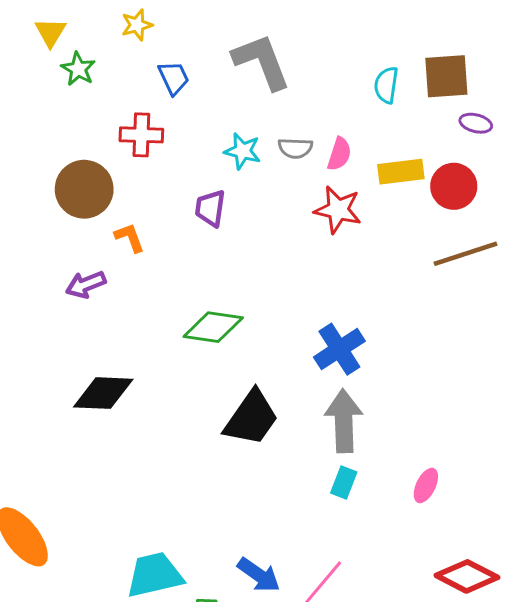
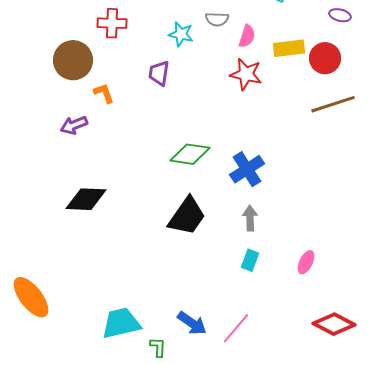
gray semicircle: (295, 148) -> (217, 19), moved
green diamond: (213, 327) -> (190, 154), moved
gray arrow: (344, 421) -> (250, 218), size x0.6

